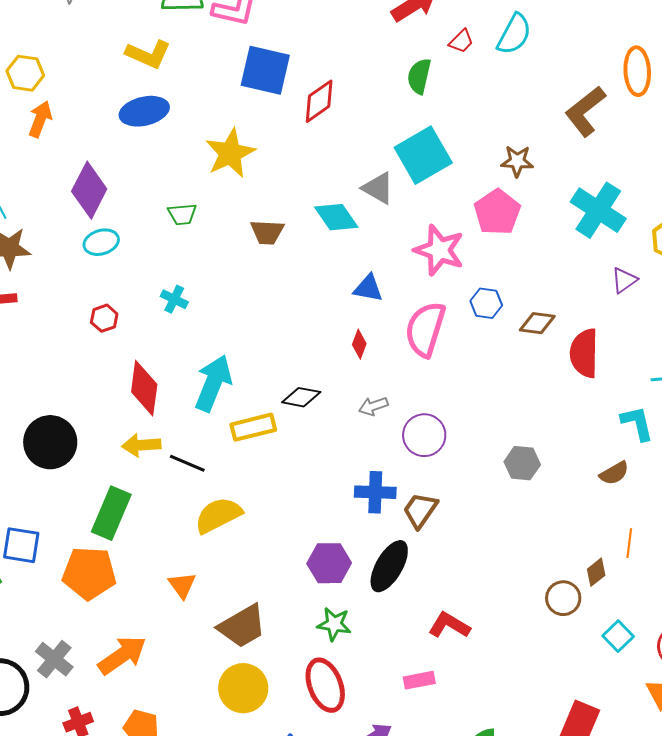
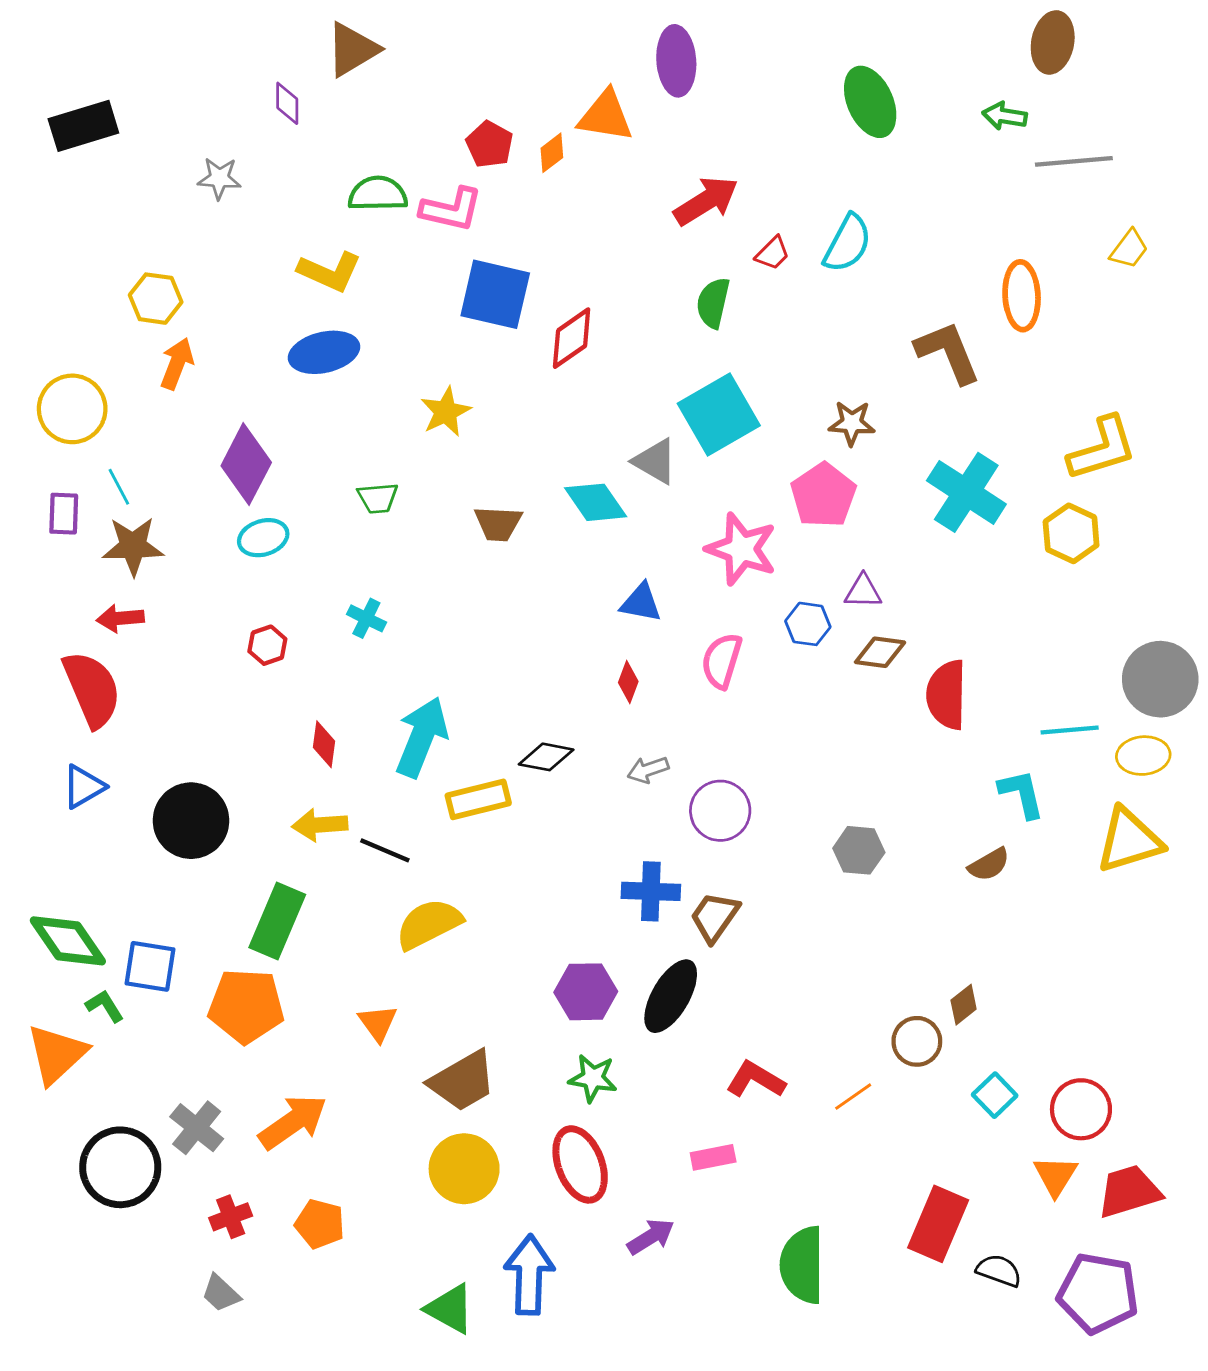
brown L-shape: (585, 111) -> (948, 352), turned 106
yellow star: (230, 153) -> (446, 412), size x0.7
purple triangle: (624, 280) -> (863, 591), moved, turned 36
pink semicircle: (425, 329) -> (722, 661), size x0.7
red diamond: (144, 388) -> (324, 744), size x0.6
orange line: (629, 543) -> (853, 1097), moved, turned 48

